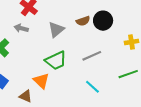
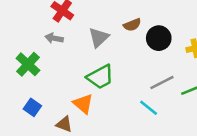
black circle: (103, 21) -> (159, 38), moved
gray line: (92, 56) -> (162, 83), moved

